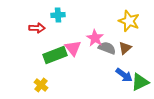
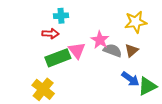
yellow star: (129, 21) -> (136, 22), turned -30
red arrow: (37, 28) -> (50, 34), moved
yellow cross: (41, 85) -> (43, 89), size x1.5

